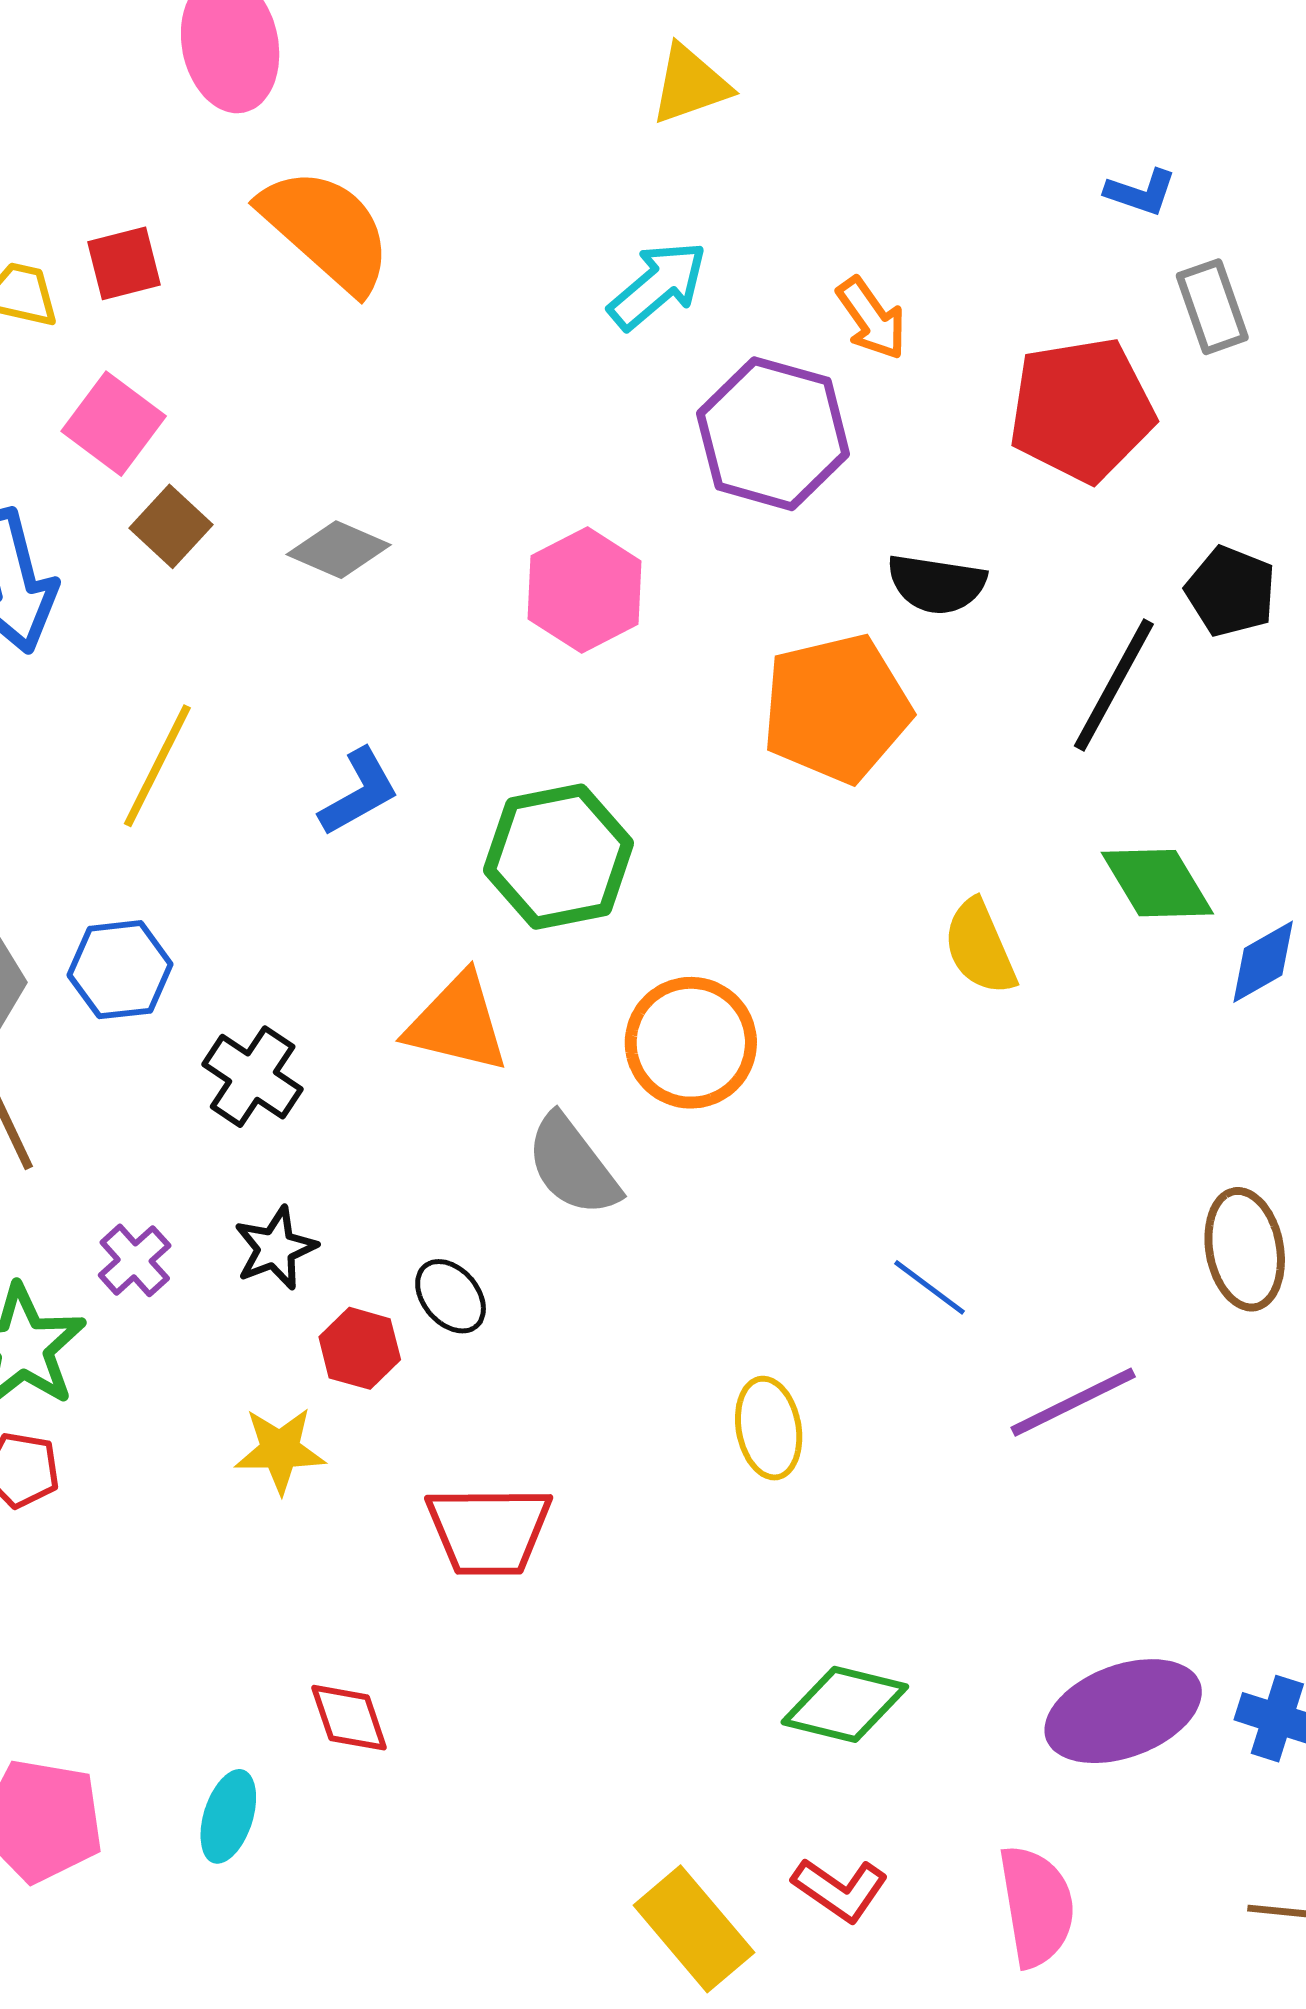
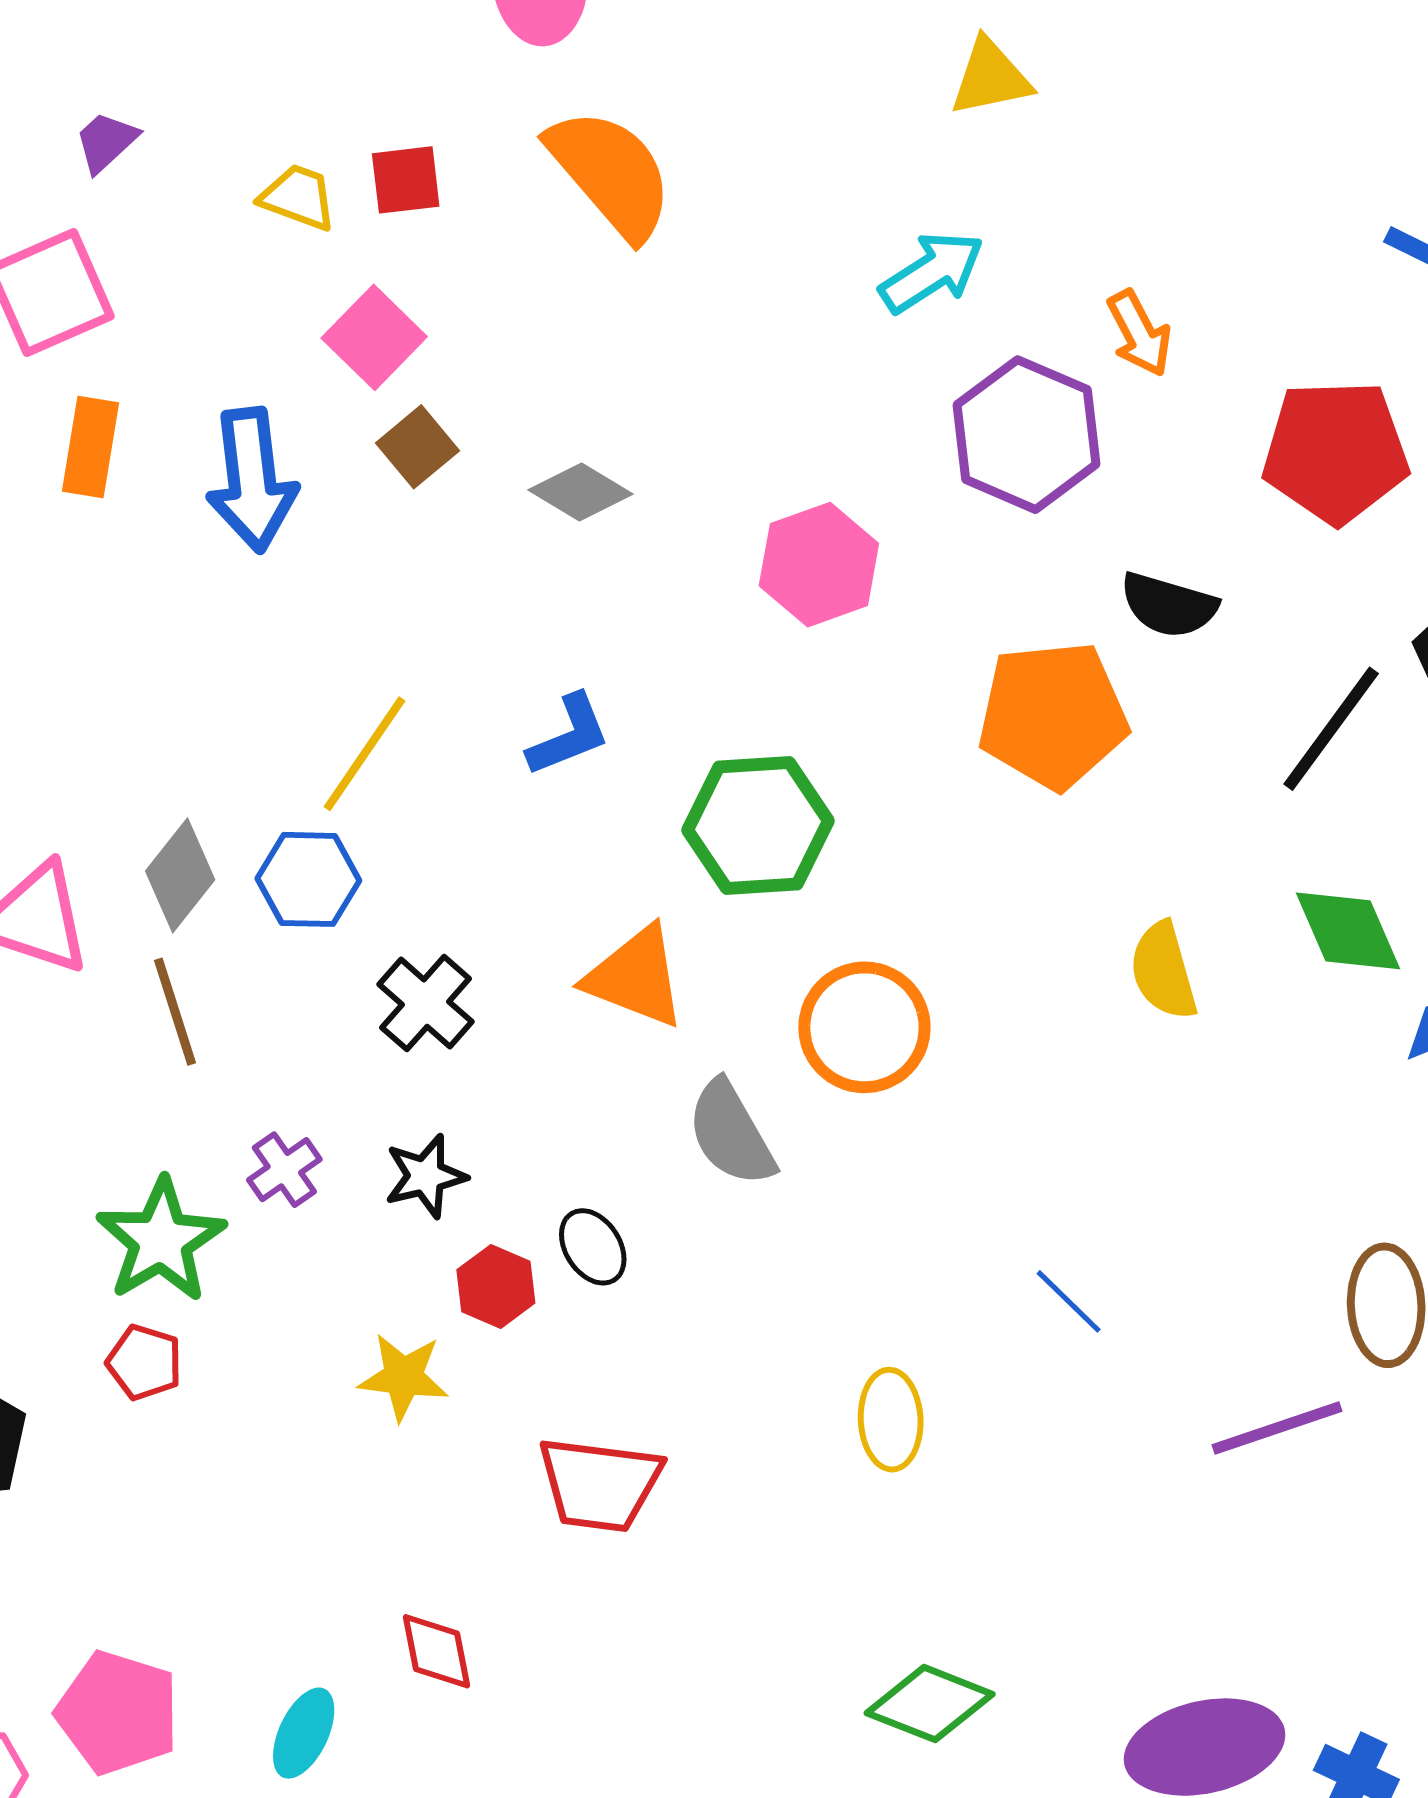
yellow line: (157, 766) -> (364, 754), moved
purple line: (1073, 1402) -> (1277, 1428), moved

